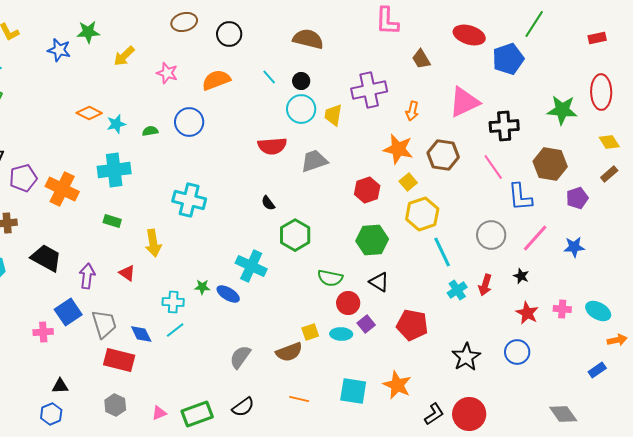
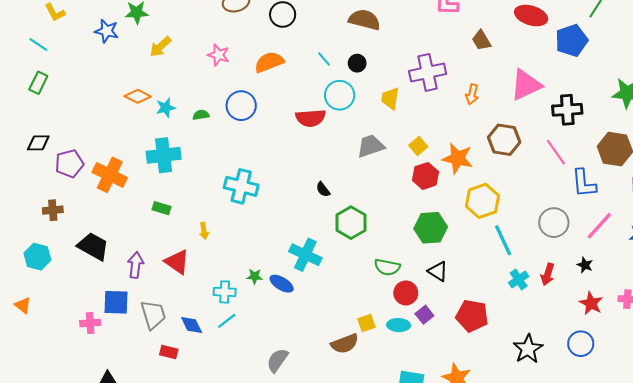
yellow arrow: (124, 56) -> (160, 47), moved
cyan circle: (301, 109) -> (340, 95), moved
red semicircle: (272, 146) -> (311, 118), moved
orange star: (398, 149) -> (458, 158), moved
yellow square: (408, 182) -> (418, 146), moved
yellow arrow: (153, 243) -> (204, 231), size x0.6
red triangle: (127, 273) -> (177, 262), size x1.5
blue square: (68, 312) -> (116, 302), turned 36
gray semicircle: (240, 357) -> (277, 360), moved
red rectangle: (119, 360) -> (169, 352), size x0.6

